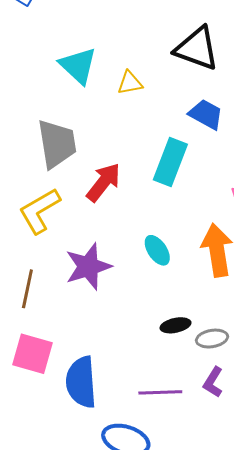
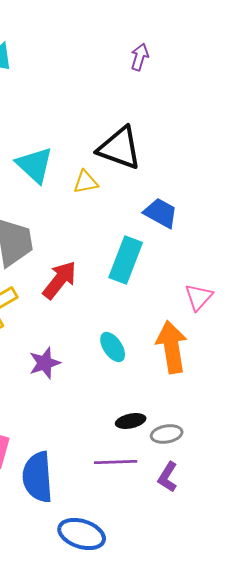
black triangle: (197, 48) -> (120, 148), moved
purple star: (88, 266) -> (45, 363), size x0.7
purple line: (160, 392) -> (116, 462), moved

